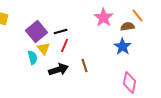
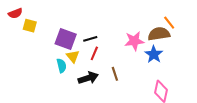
pink star: (104, 18) -> (134, 41), moved, turned 30
brown semicircle: (128, 27) -> (159, 34), size x1.5
purple square: (37, 32) -> (66, 39), turned -30

